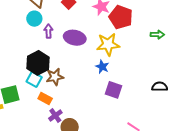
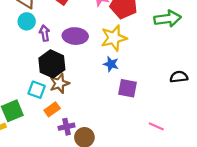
green arrow: (157, 35) -> (168, 19), size x1.6
black hexagon: (38, 63) -> (52, 64), moved
orange rectangle: (45, 99) -> (52, 109), turned -56
purple cross: (55, 115) -> (66, 127), turned 32

